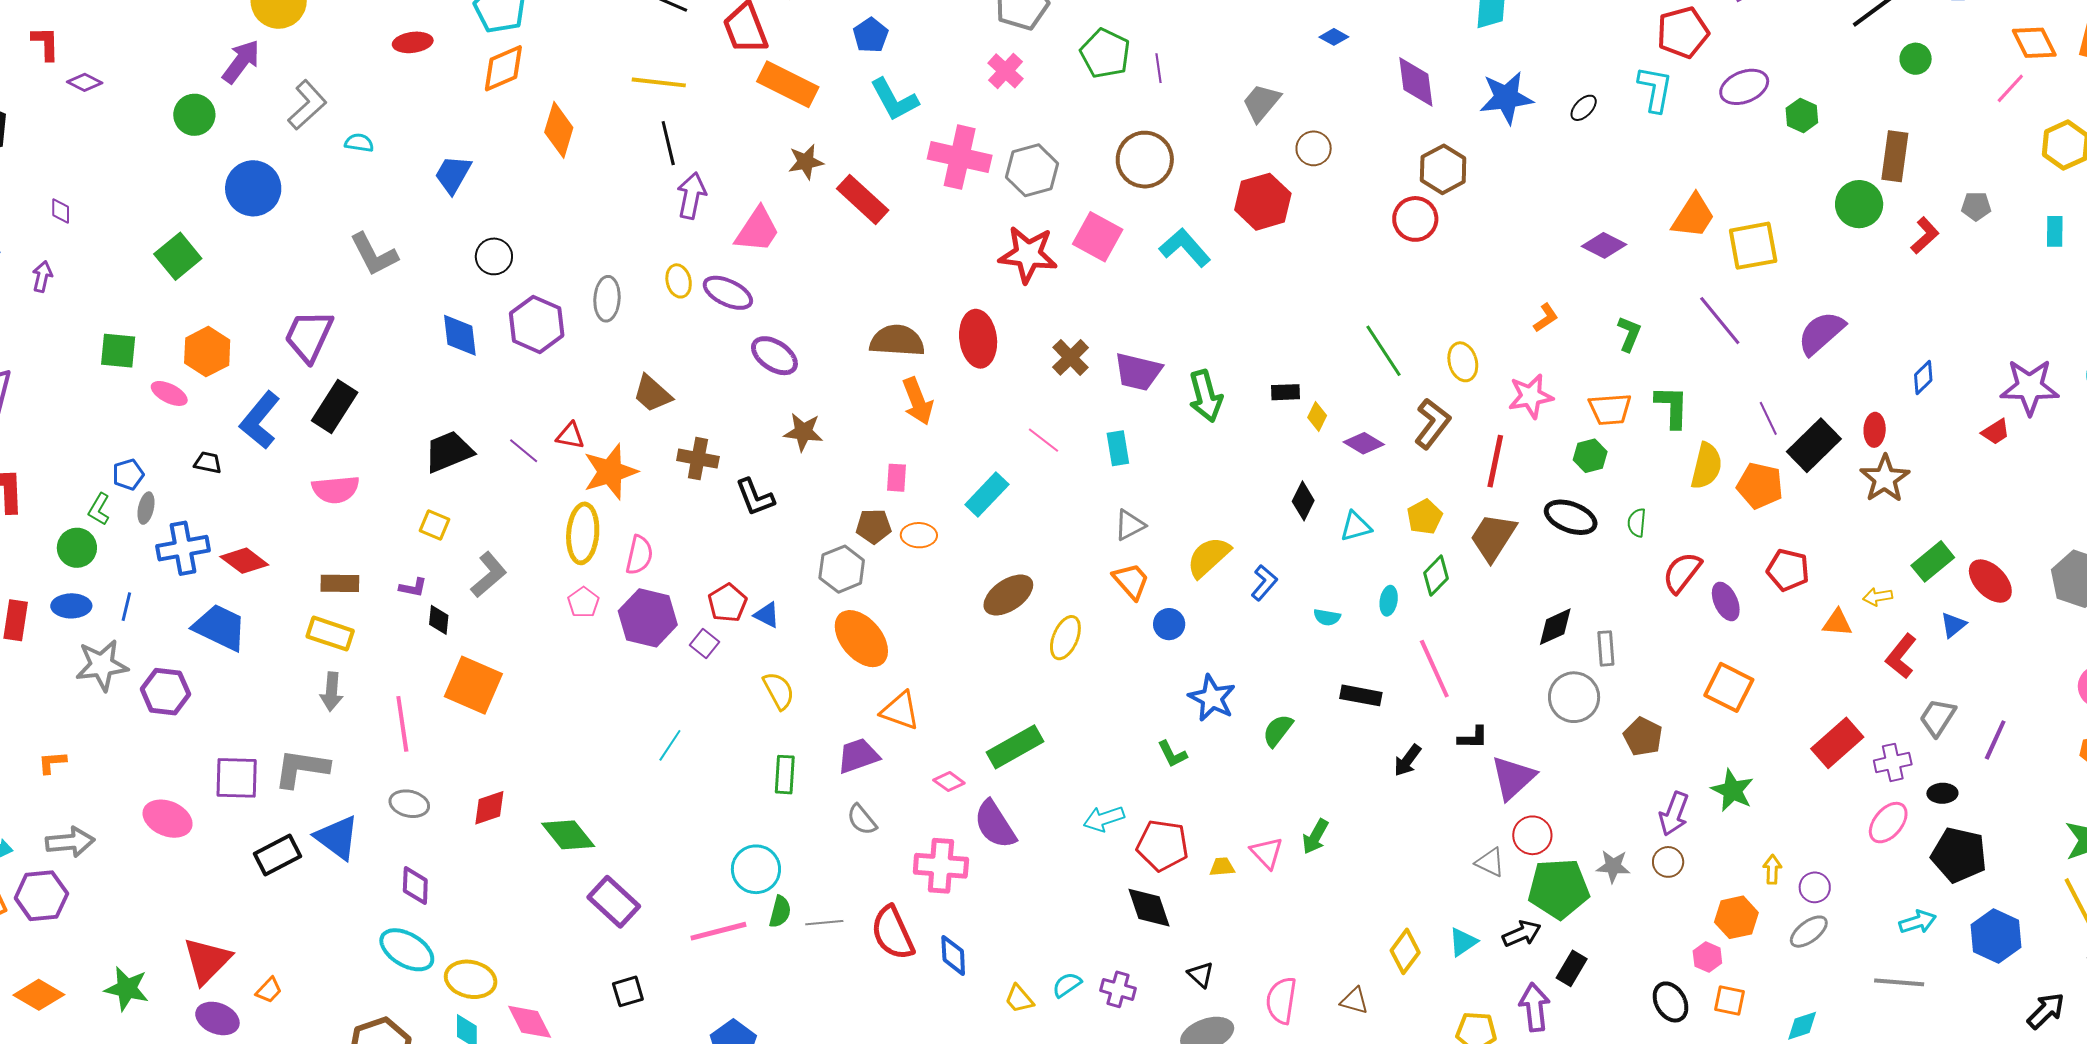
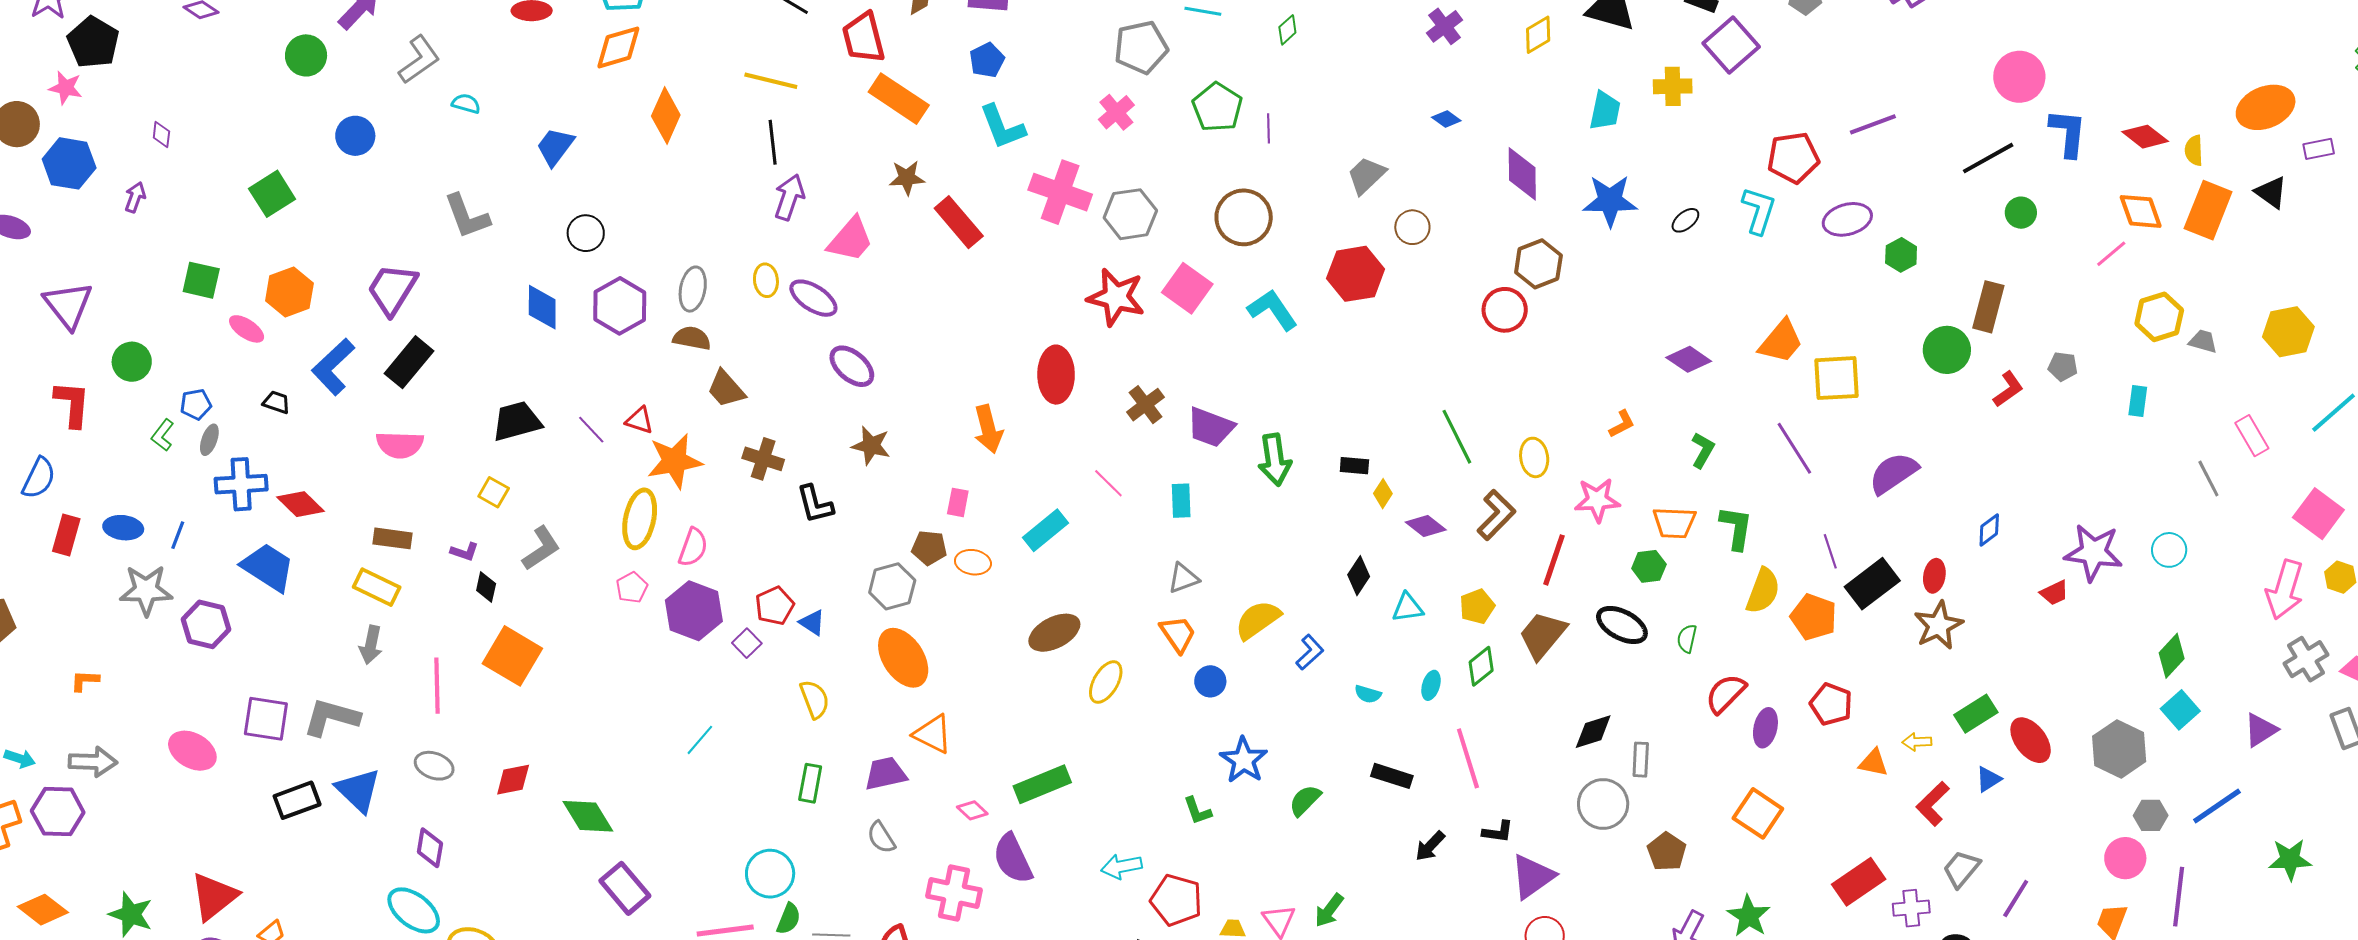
blue circle: (253, 188) -> (355, 136), size x0.7
brown semicircle: (897, 341) -> (692, 338), moved, size x0.7
green circle: (77, 548) -> (132, 362), moved
purple ellipse: (1726, 601) -> (1765, 728), turned 30

